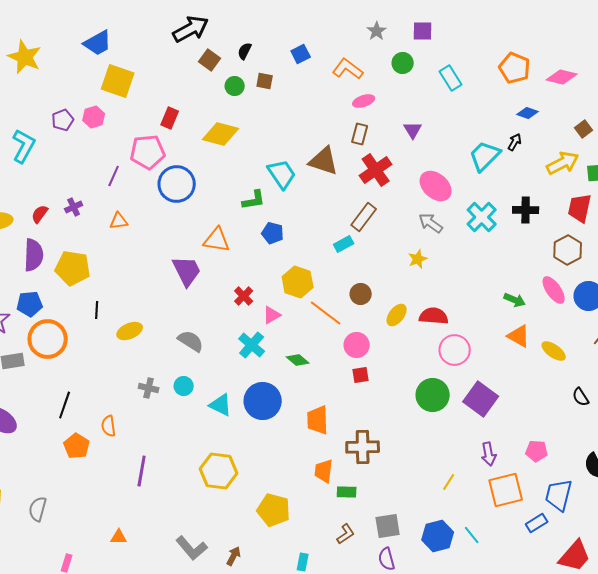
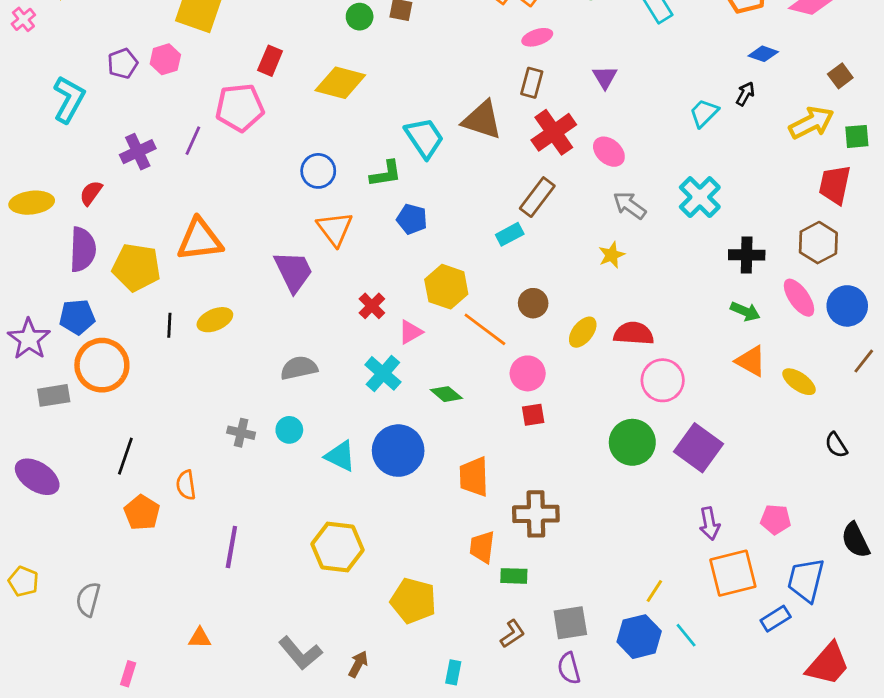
cyan trapezoid: (485, 156) -> (704, 113), size x0.7
blue circle: (177, 184) -> (318, 171), moved, size x0.7
pink ellipse: (436, 186) -> (609, 152), moved, size x0.7
purple cross: (74, 207) -> (138, 152), moved, size x1.4
black cross: (526, 210) -> (747, 255), moved
orange triangle: (119, 221) -> (200, 240), moved, size x1.8
orange triangle: (217, 240) -> (335, 229), turned 44
yellow ellipse: (130, 331) -> (215, 320), moved
gray semicircle: (191, 341) -> (299, 368), turned -44
yellow line: (449, 482) -> (654, 591), moved

